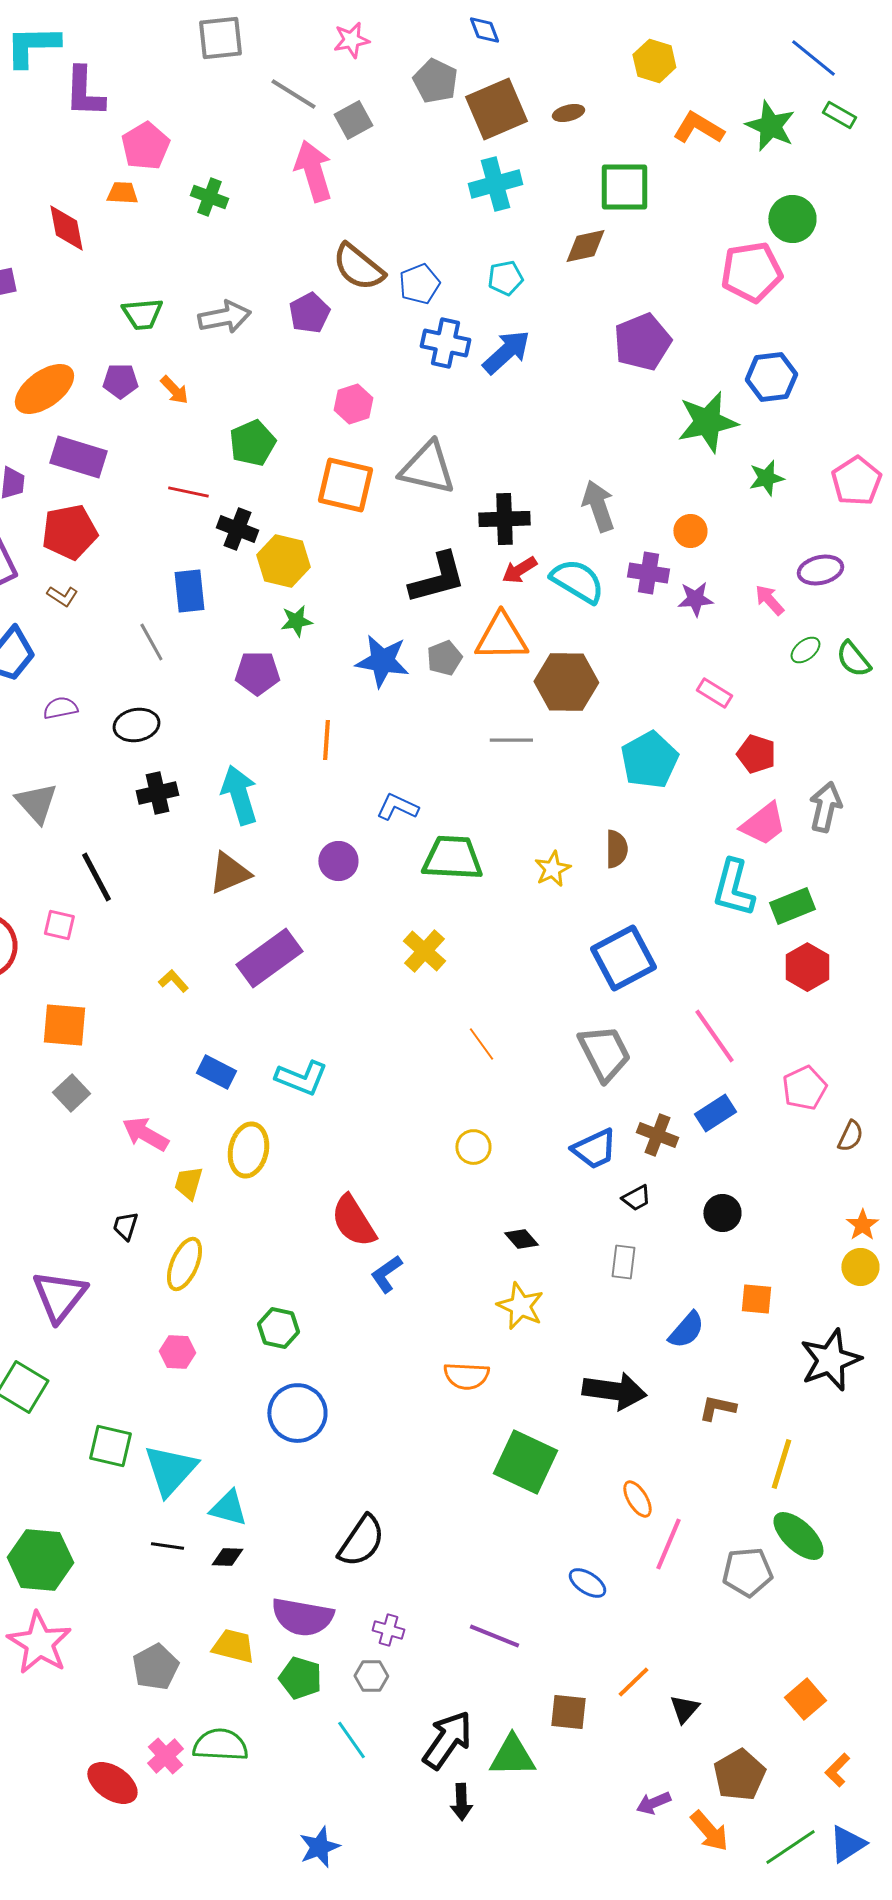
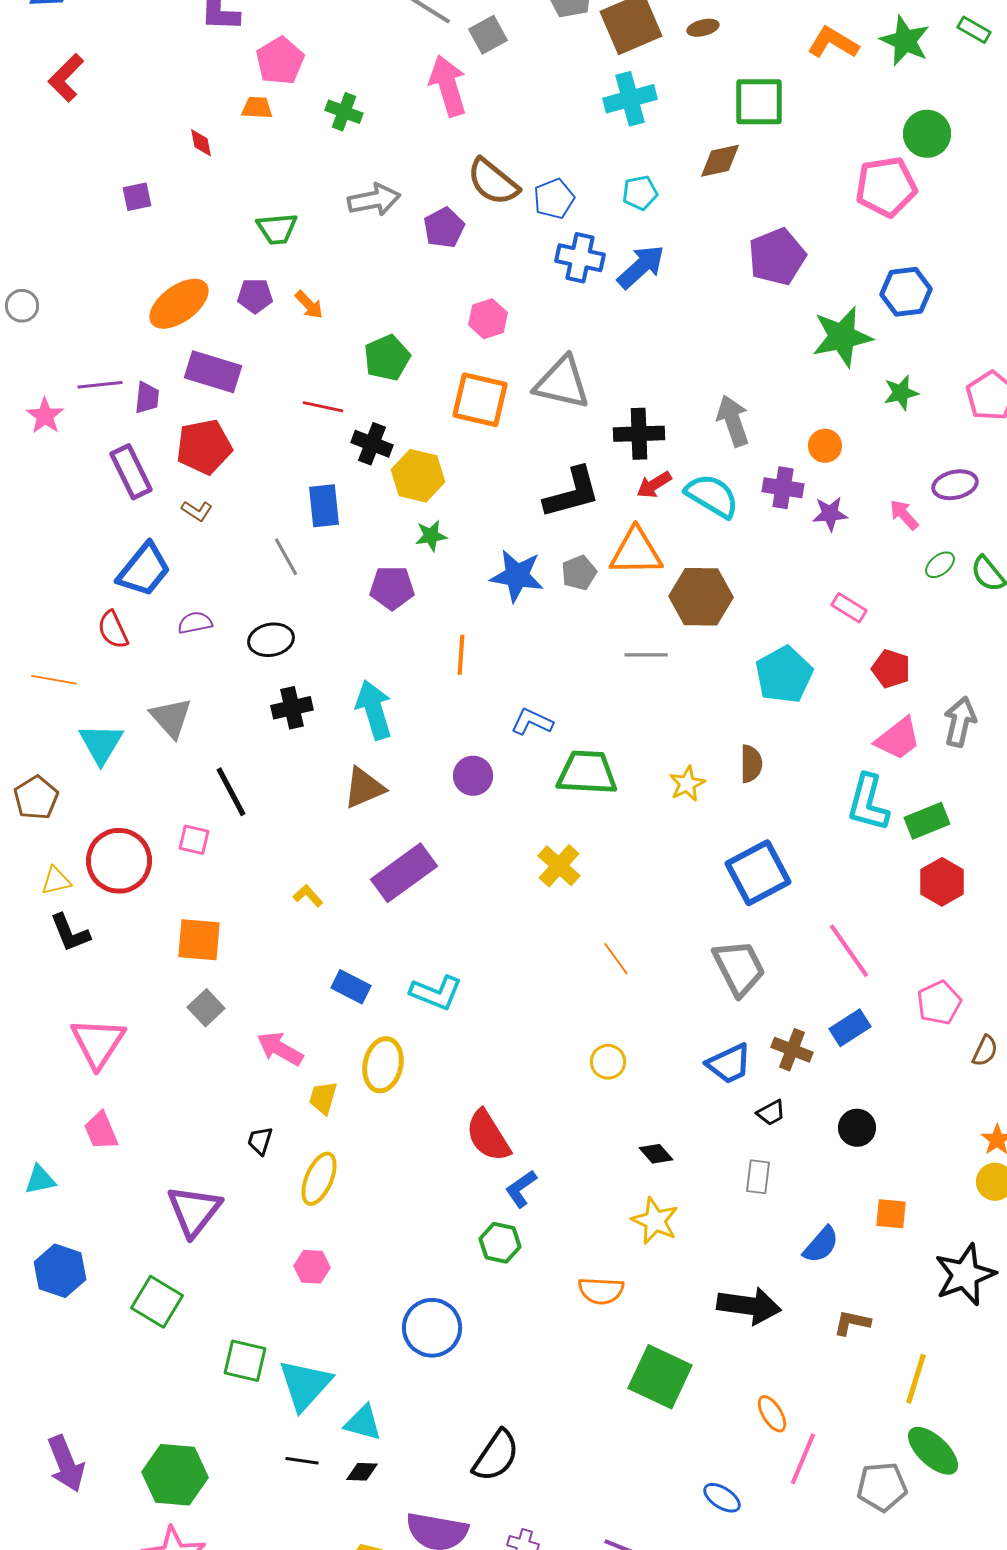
red diamond: (66, 228) -> (201, 143), size x0.6
gray arrow: (224, 317) -> (374, 200), moved
green hexagon: (278, 1328) -> (500, 1243), moved

